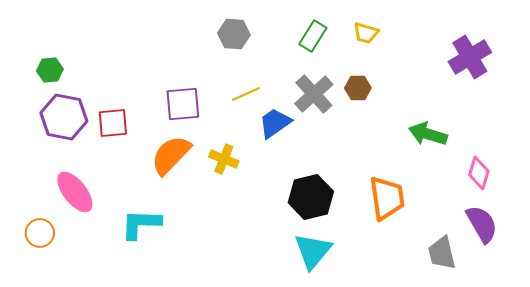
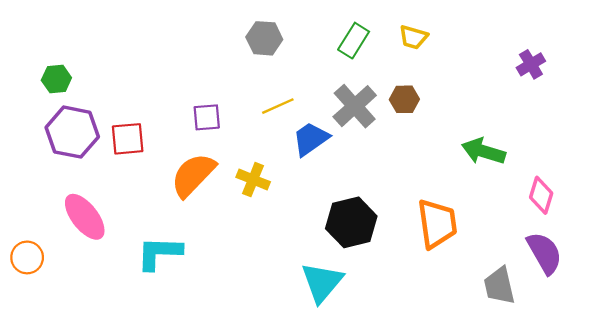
purple cross: (470, 57) -> (531, 64), size x0.6
purple square: (183, 104) -> (207, 117), size x0.7
orange circle: (40, 233) -> (27, 257), moved
cyan triangle: (313, 251) -> (322, 282), moved

